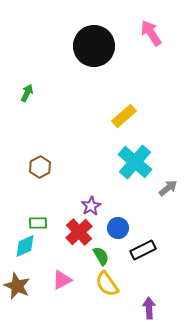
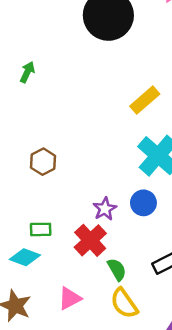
blue circle: (118, 228) -> (143, 203), moved
cyan diamond: (25, 246) -> (25, 257), turned 45

